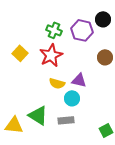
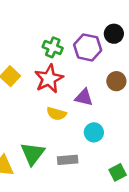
purple triangle: (79, 80) -> (84, 97), moved
cyan circle: (72, 98) -> (94, 132), moved
green triangle: (38, 115) -> (33, 154), turned 35

